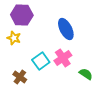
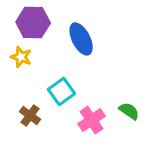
blue ellipse: (66, 29) -> (81, 39), moved
pink cross: (63, 58) -> (92, 120), moved

